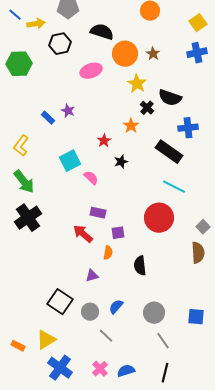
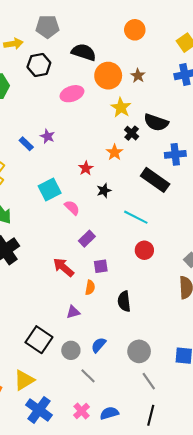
cyan line: (174, 187) -> (136, 217), moved
purple rectangle: (98, 213) -> (87, 239), moved, turned -56
red circle: (159, 218) -> (144, 250), size x0.6

